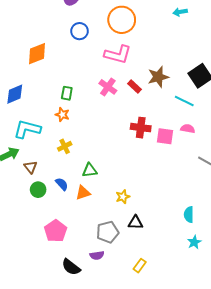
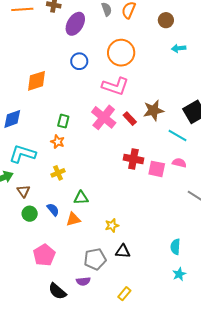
pink cross: (108, 87) -> (104, 117), size x1.4

